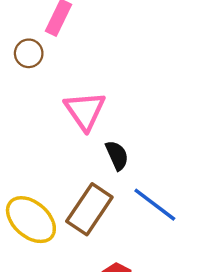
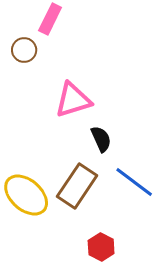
pink triangle: (85, 111) -> (73, 100), turned 48

